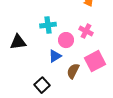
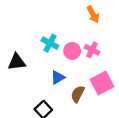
cyan cross: (48, 25) -> (50, 43), turned 35
pink circle: (66, 40) -> (72, 51), moved

